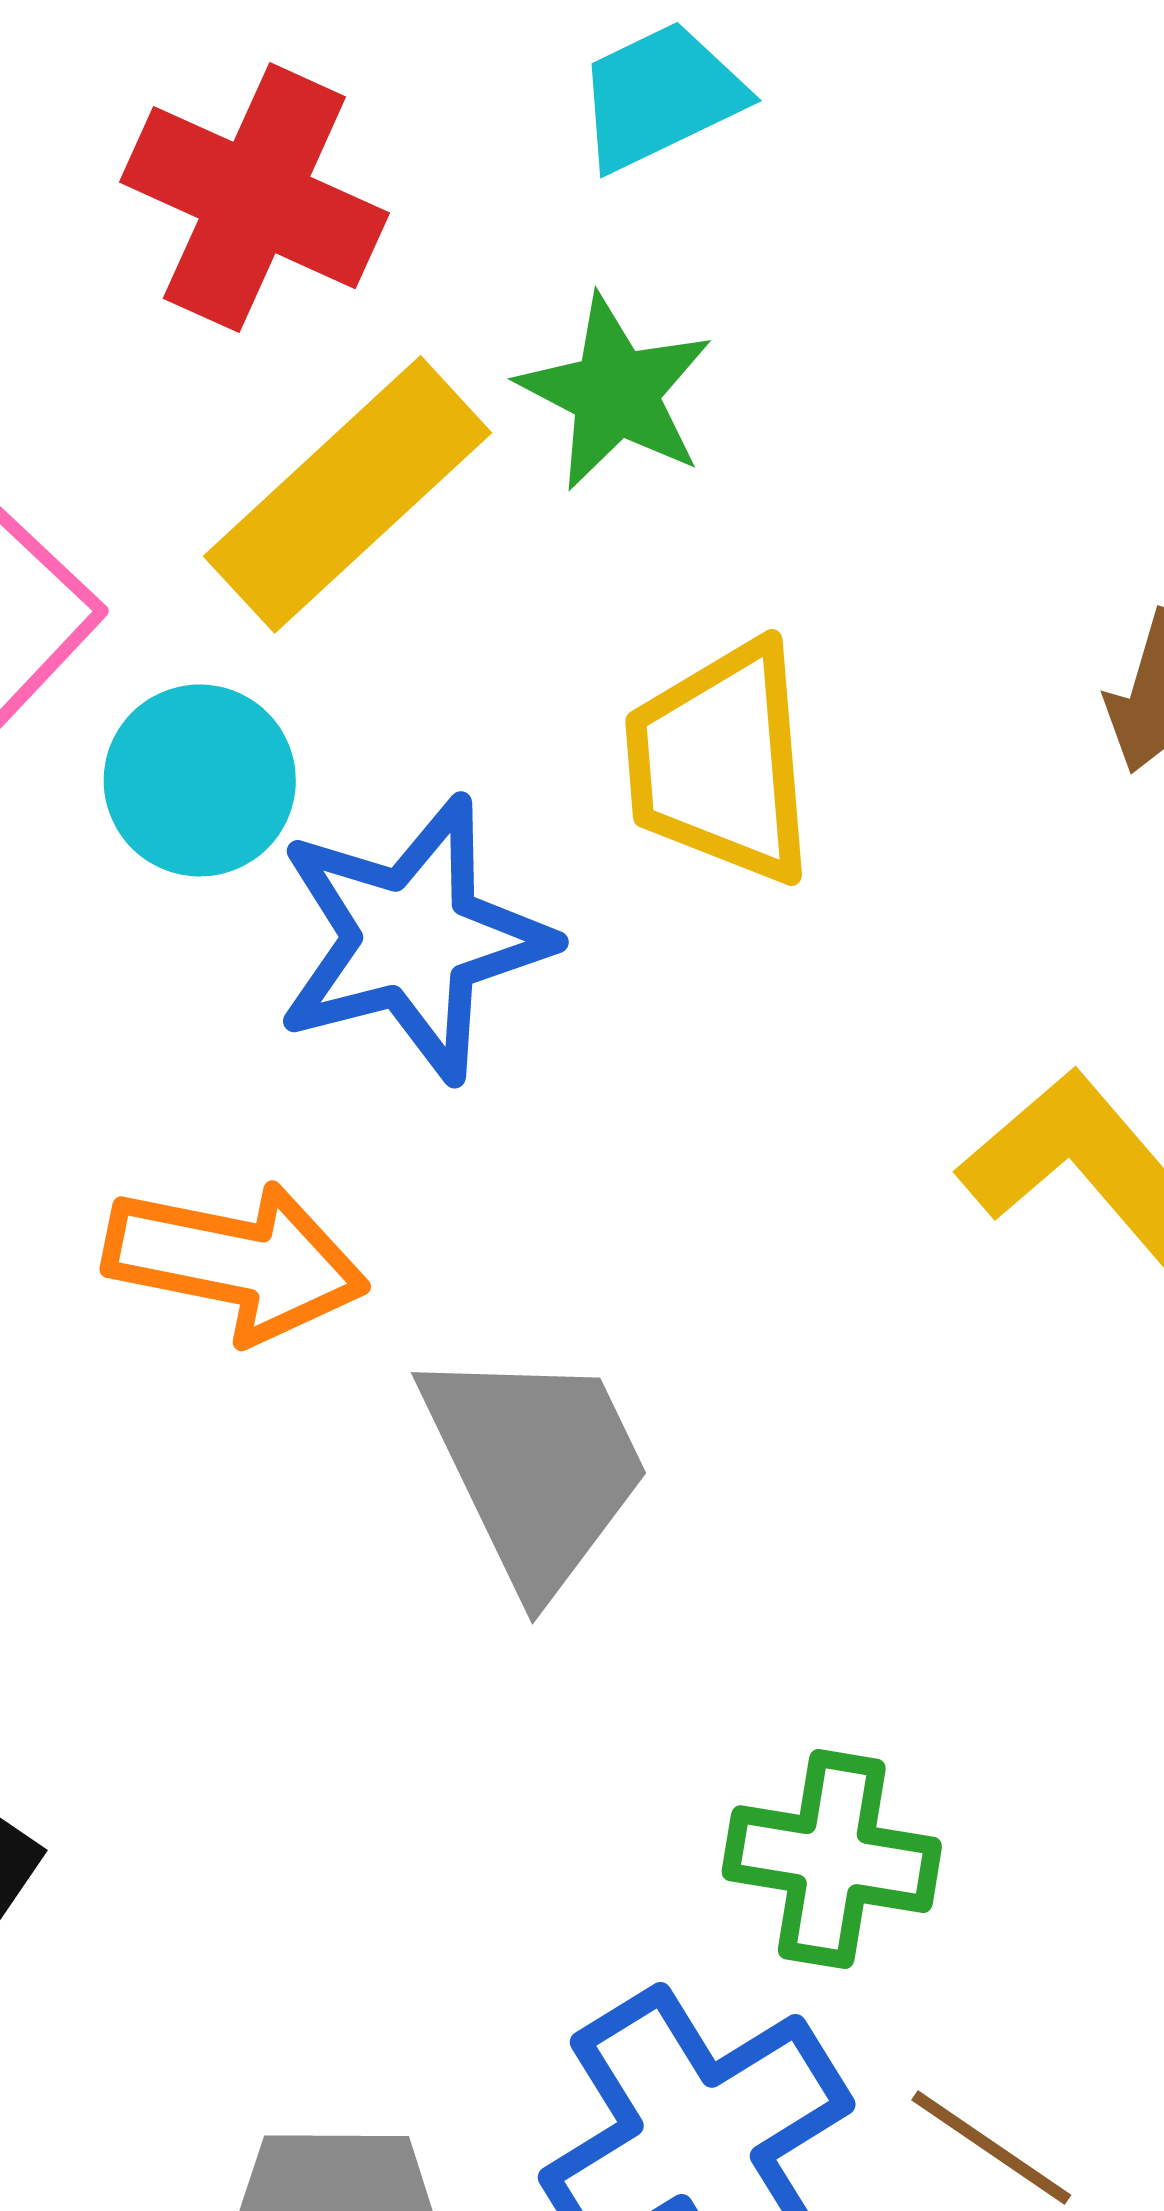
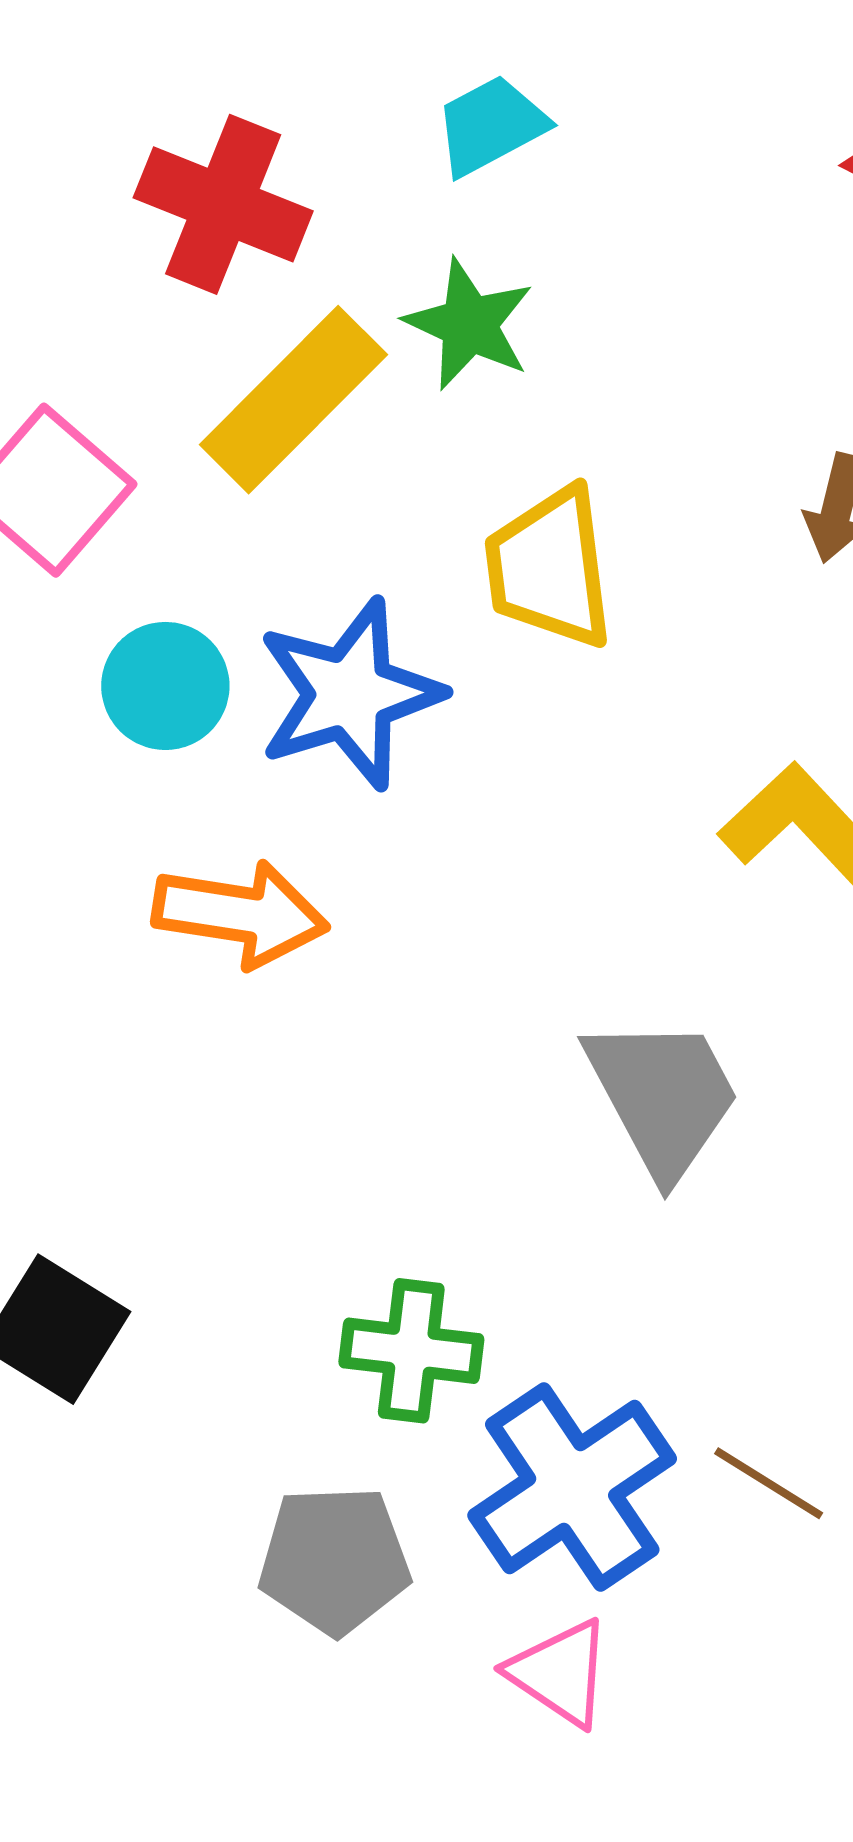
cyan circle: (200, 780) -> (165, 686), moved
gray trapezoid: (536, 1467) -> (663, 1096), moved
green cross: (832, 1859) -> (411, 1351), moved

